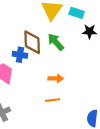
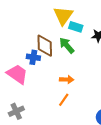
cyan rectangle: (77, 13) -> (76, 27), moved
orange line: (53, 100) -> (64, 100), turned -48

